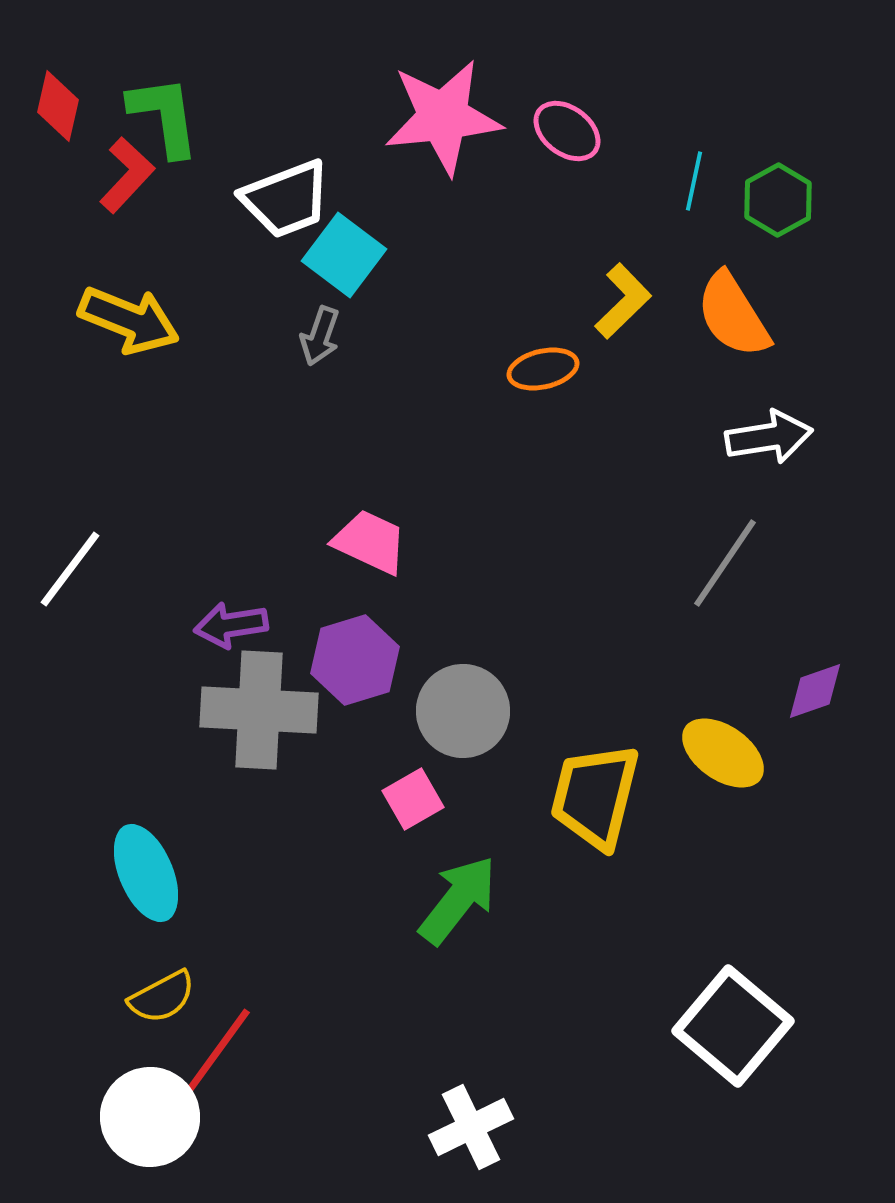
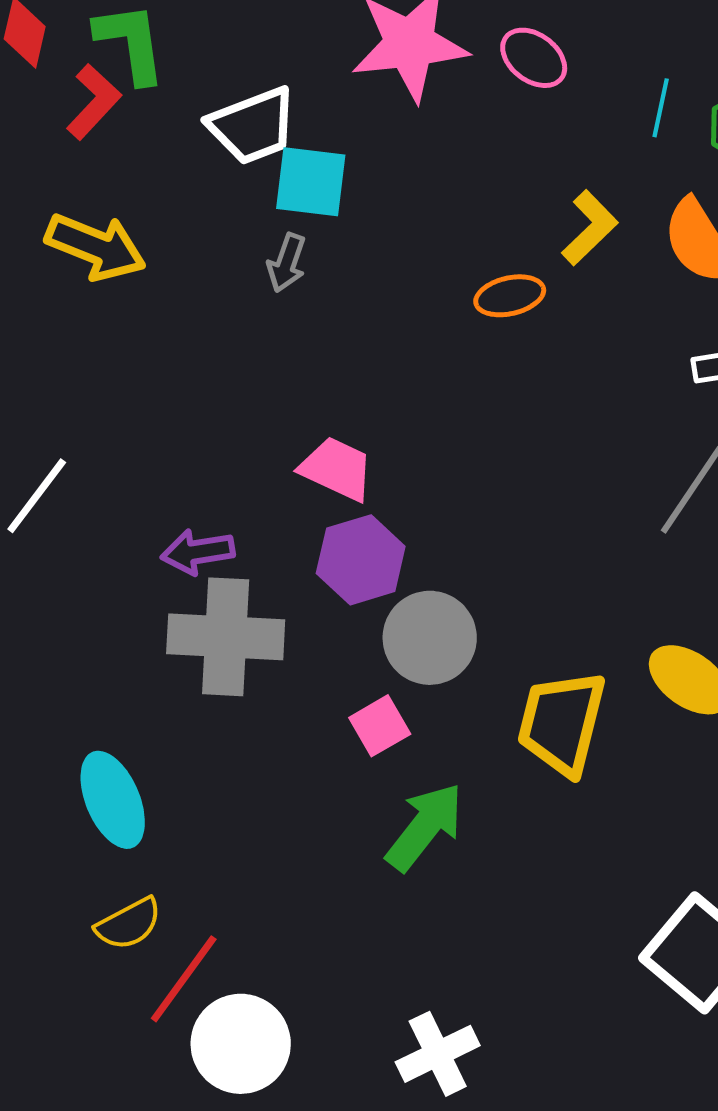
cyan square: (344, 255) -> (311, 182), turned -30
purple hexagon: (355, 660) -> (361, 560), moved
white circle: (150, 1117) -> (241, 1044), moved

